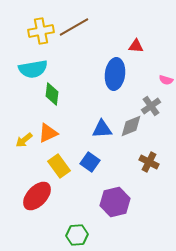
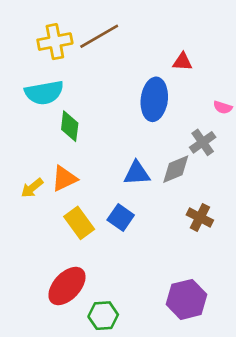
red ellipse: (37, 196) -> (67, 286), moved
purple hexagon: (115, 202) -> (186, 299), moved

